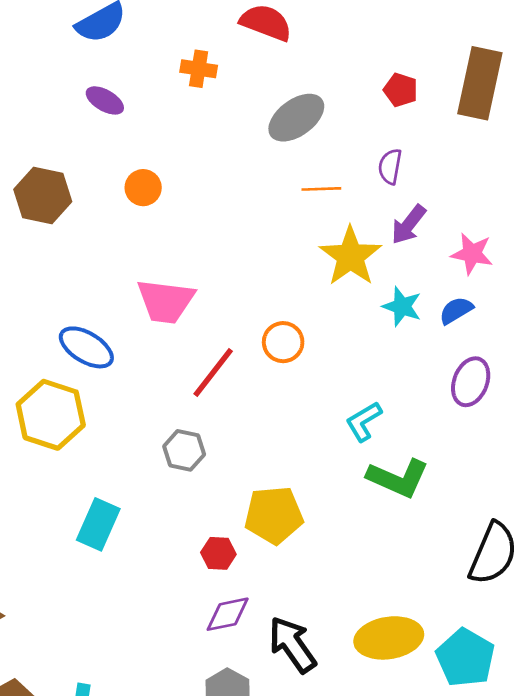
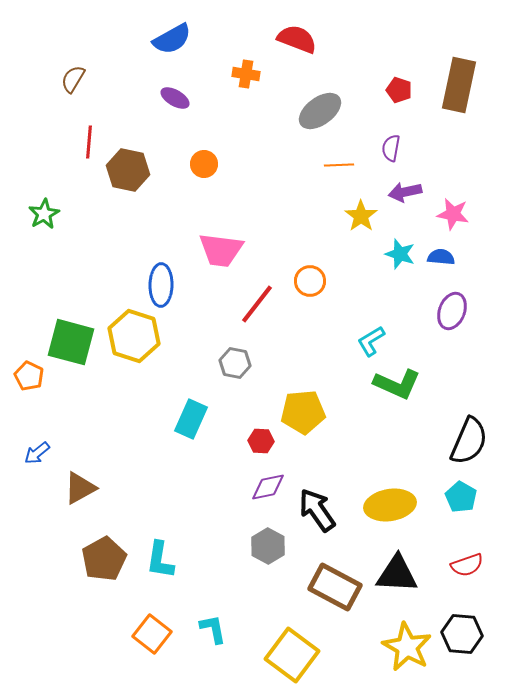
purple arrow: (409, 225) -> (405, 192), turned 40
yellow star: (350, 256) -> (361, 216), size x0.7
blue semicircle: (456, 310) -> (441, 257), turned 36
blue ellipse: (86, 347) -> (161, 285), turned 60
cyan rectangle: (98, 524) -> (191, 419), moved
cyan pentagon: (465, 658) -> (461, 497), moved, size x0.7

